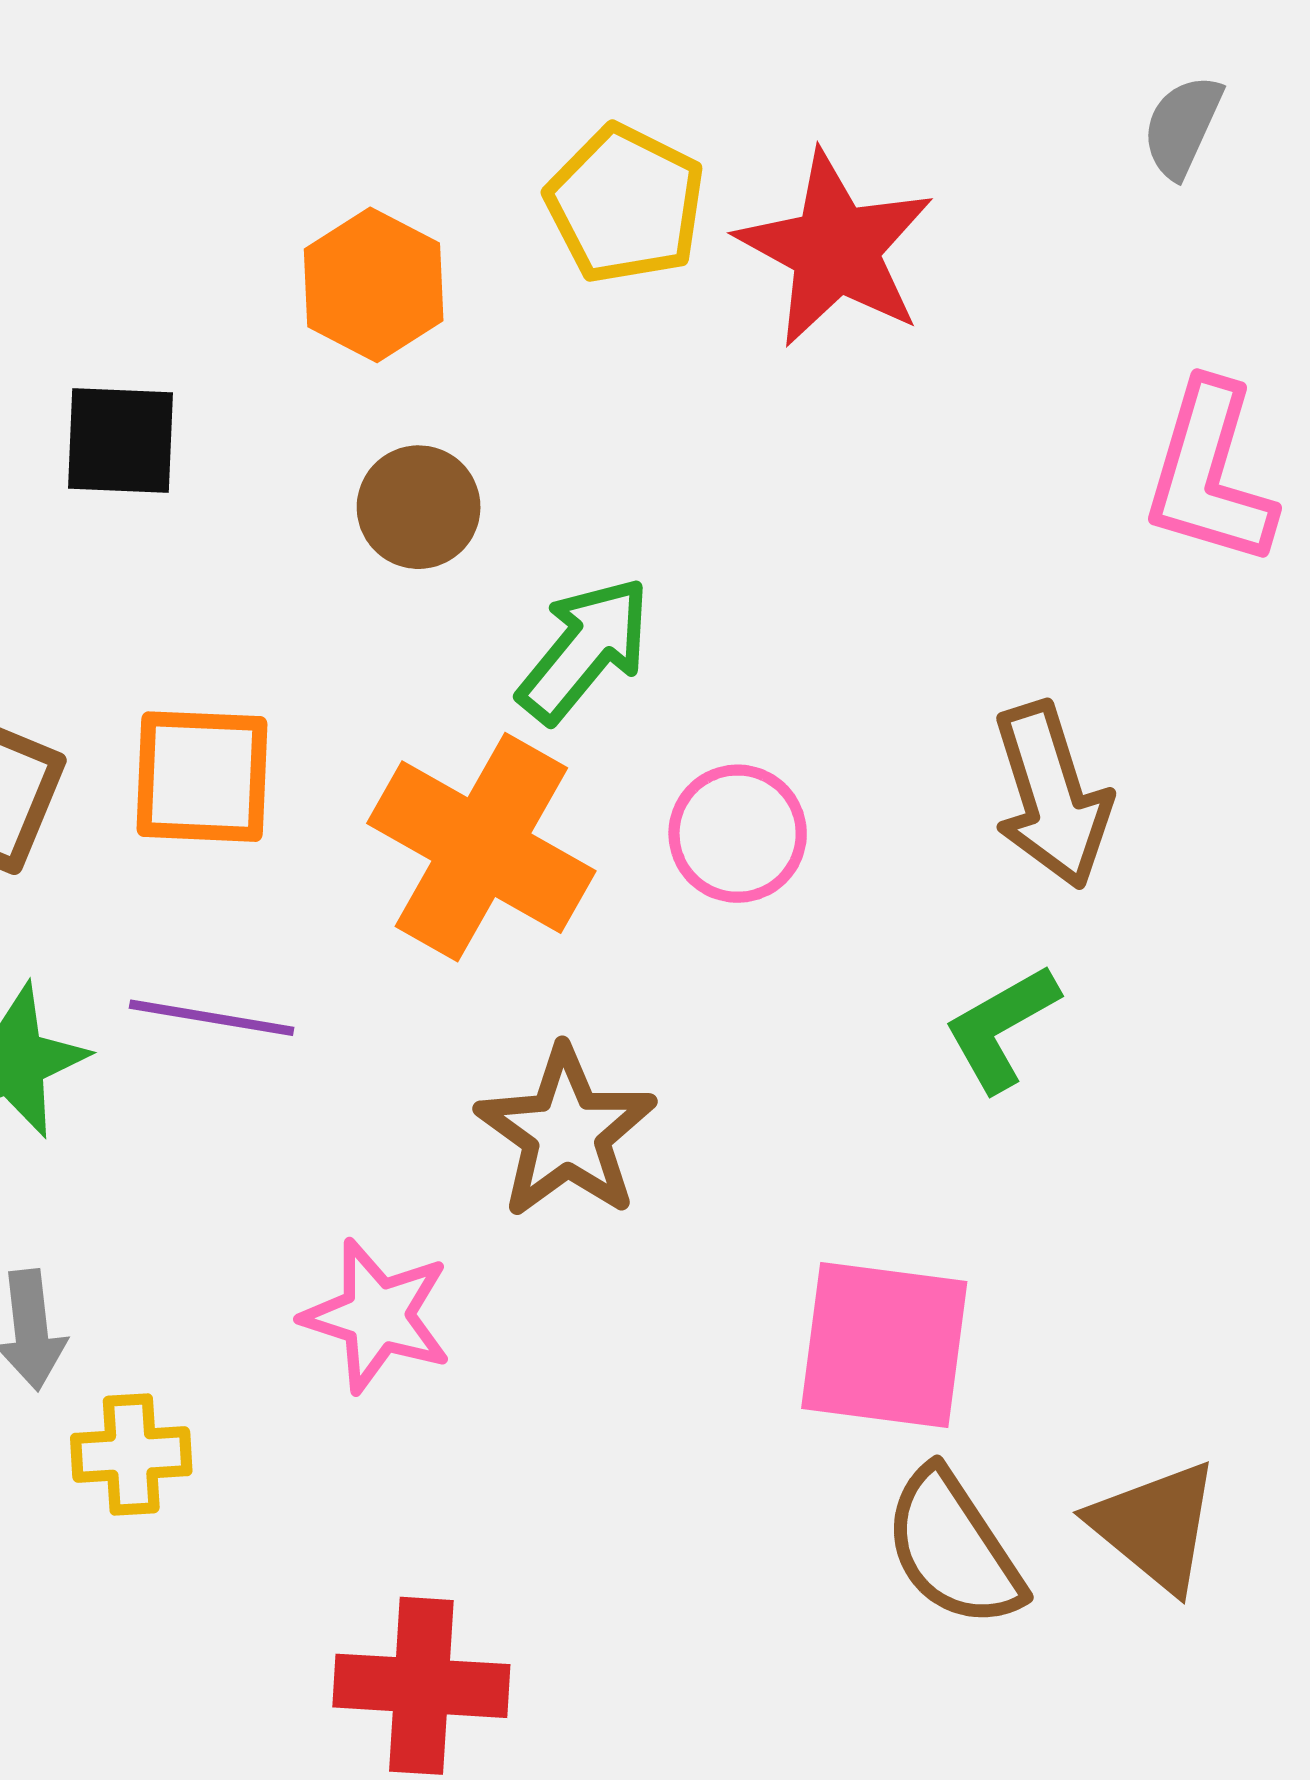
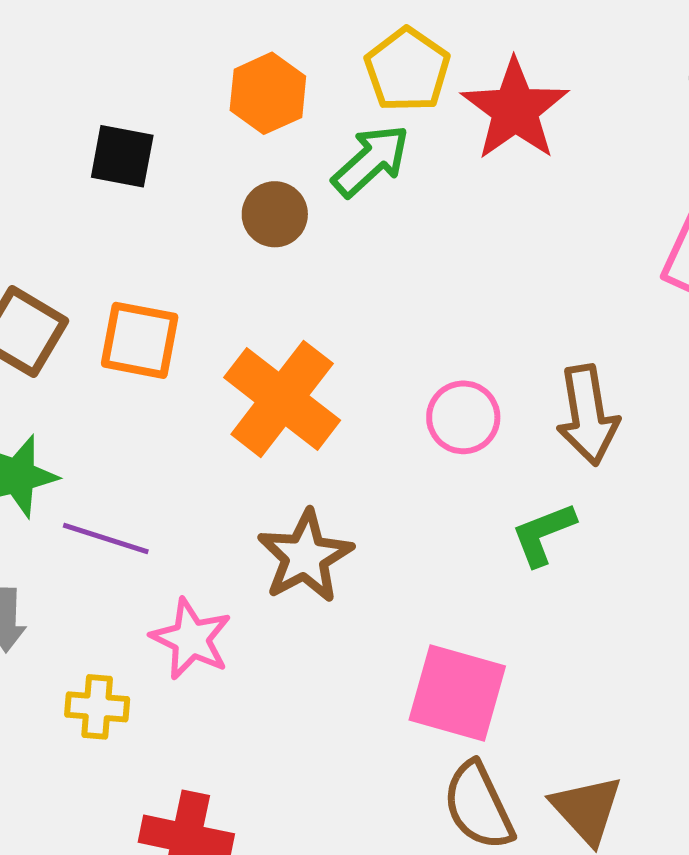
green arrow: (584, 650) -> (371, 161), moved
pink circle: (738, 834) -> (463, 417), moved
purple line: (212, 1018) -> (106, 539), moved
yellow cross: (131, 1454) -> (97, 707), moved

